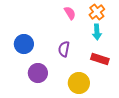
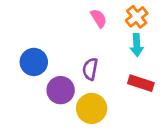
purple circle: (38, 73) -> (61, 90), moved
yellow circle: (79, 83) -> (92, 108), moved

